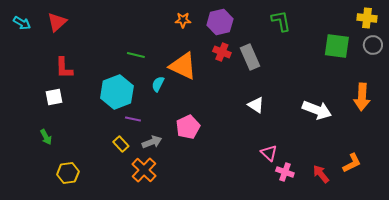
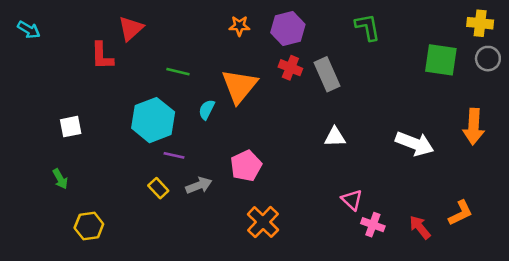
red triangle: (57, 22) -> (131, 28), moved
orange triangle: (183, 66) -> (239, 86), turned 44
red L-shape: (64, 68) -> (102, 56), moved
white triangle: (256, 105) -> (335, 137), turned -36
orange cross: (144, 170) -> (263, 222), moved

